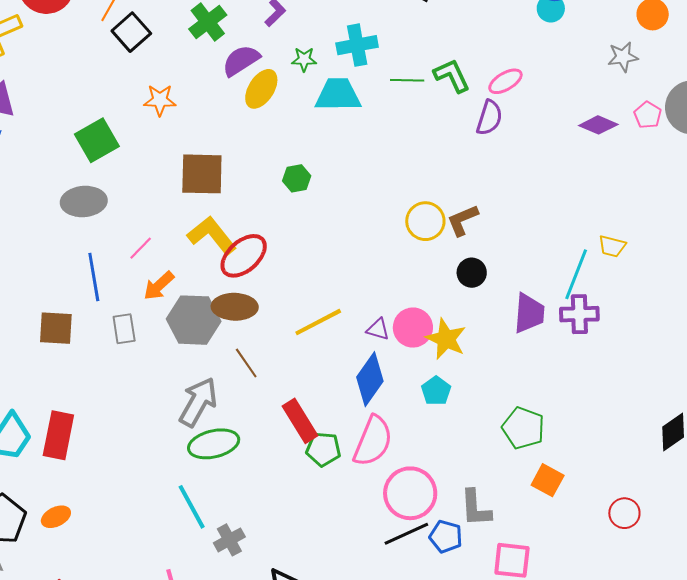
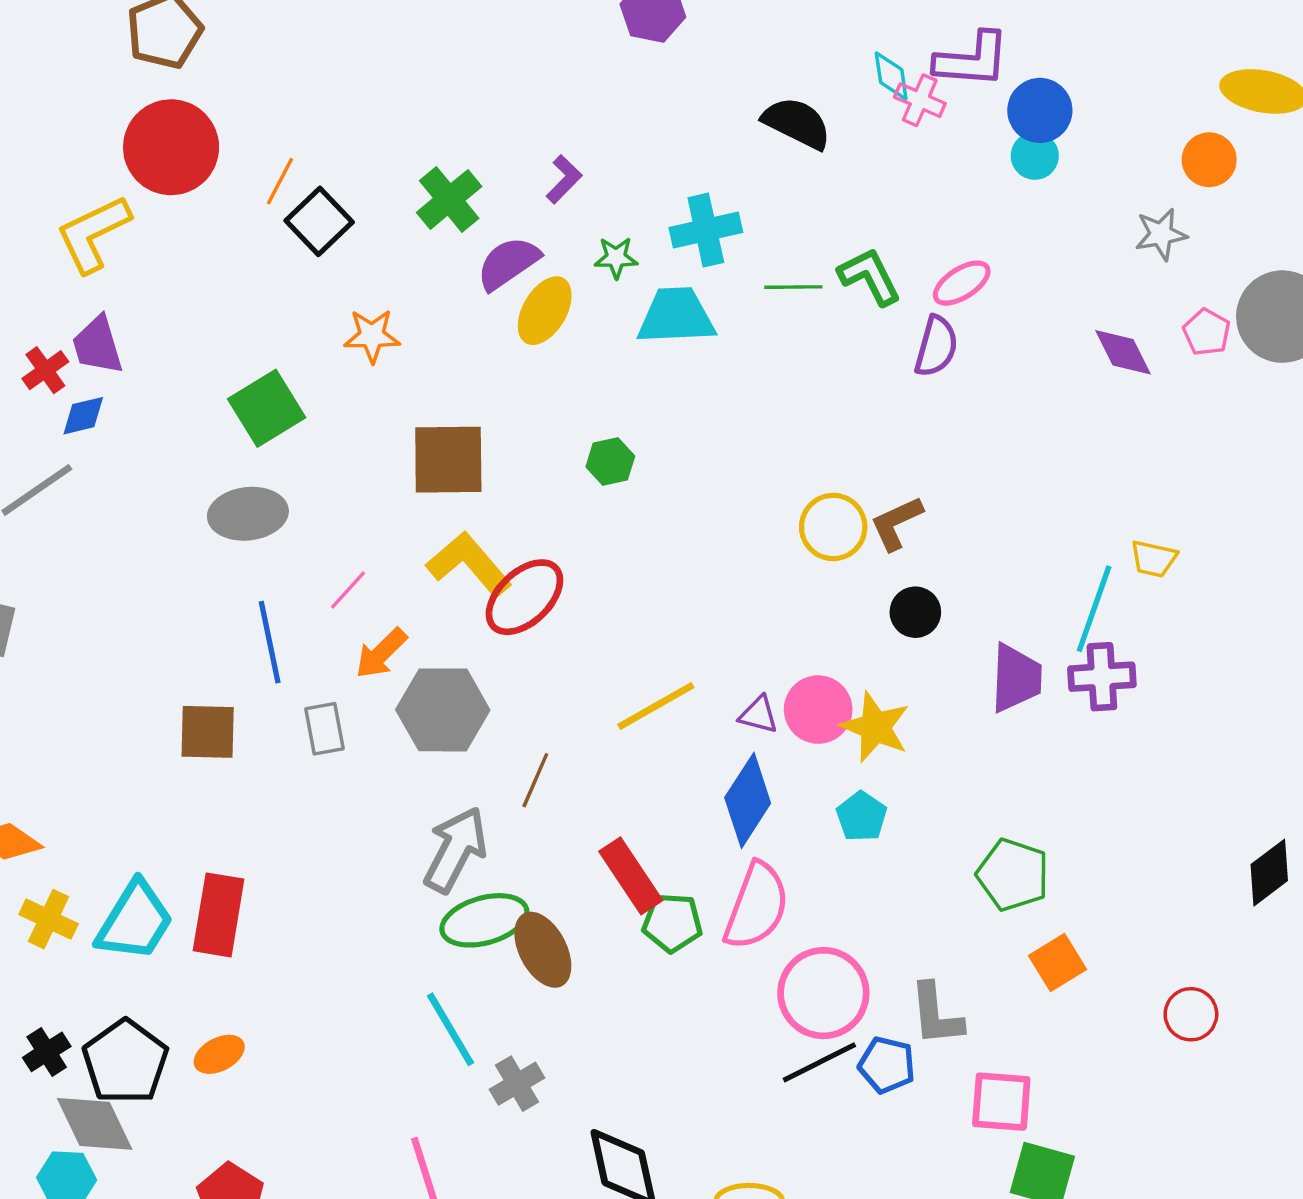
purple diamond: (598, 125) -> (1123, 352), turned 42
brown ellipse: (235, 307) -> (543, 950), moved, turned 63
brown line: (246, 363) -> (535, 780), turned 60
orange square: (548, 480) -> (1058, 963), turned 32

